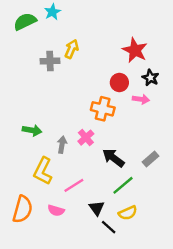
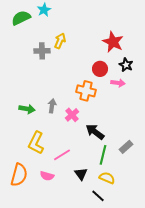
gray arrow: (62, 145) -> (52, 106), moved
gray rectangle: (150, 159) -> (126, 147), moved
green line: (123, 185) -> (103, 155), turned -36
yellow semicircle: (128, 213) -> (107, 178), turned -133
black line: (109, 227) -> (98, 196), moved

